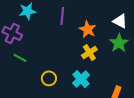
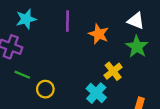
yellow cross: (89, 52) -> (113, 71), moved
yellow circle: (49, 78) -> (45, 89), moved

